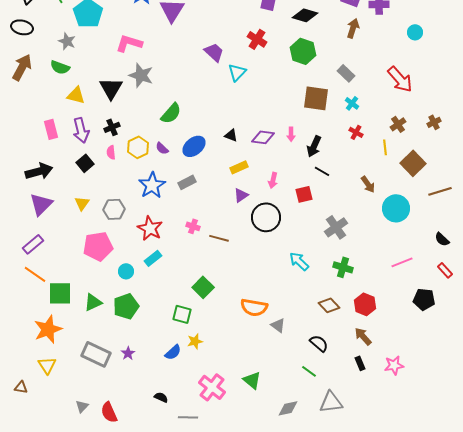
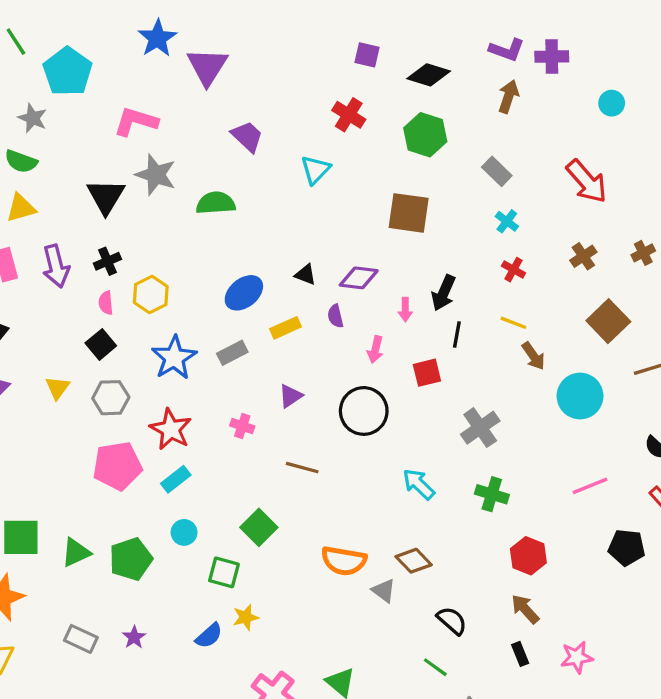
purple trapezoid: (214, 52) -> (247, 136), moved
yellow triangle: (76, 95) -> (21, 208), moved, turned -30
brown square: (316, 98) -> (409, 213), moved
green semicircle: (171, 113) -> (216, 203), moved, turned -135
pink arrow: (291, 134) -> (405, 309), moved
yellow line: (385, 147) -> (513, 323), moved, turned -63
purple semicircle: (162, 148) -> (335, 316), moved, turned 32
black square: (85, 163) -> (101, 344), moved
yellow rectangle: (239, 167) -> (286, 328), moved
black line: (322, 171) -> (457, 334), turned 70
purple triangle: (241, 195) -> (290, 396), moved
brown line: (219, 238) -> (302, 468), moved
pink pentagon: (98, 246) -> (117, 466), moved
cyan circle: (126, 271) -> (184, 532), moved
brown diamond: (329, 305) -> (414, 561), moved
gray rectangle: (96, 354) -> (81, 639), size x0.7

